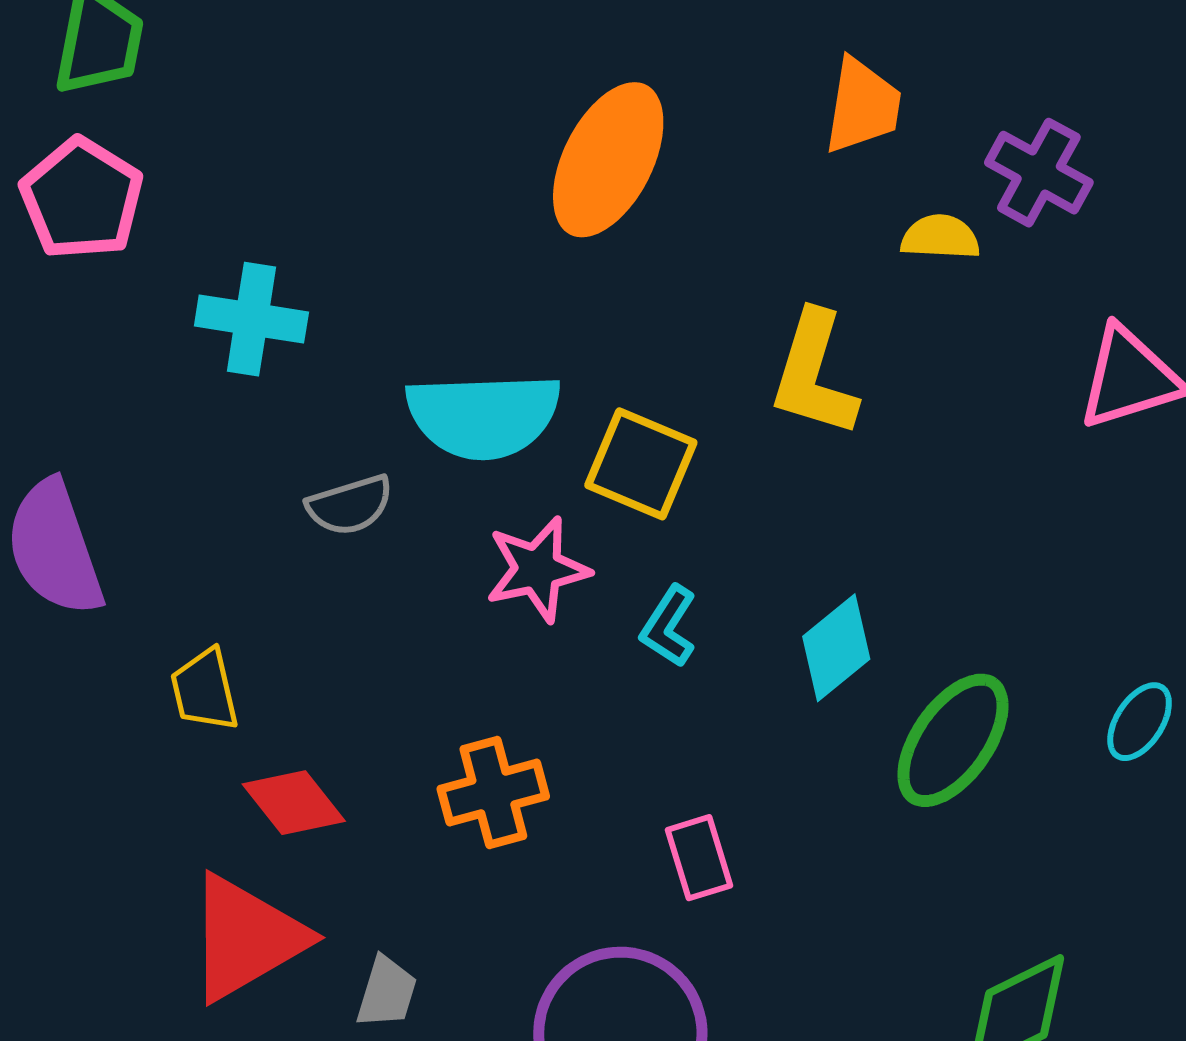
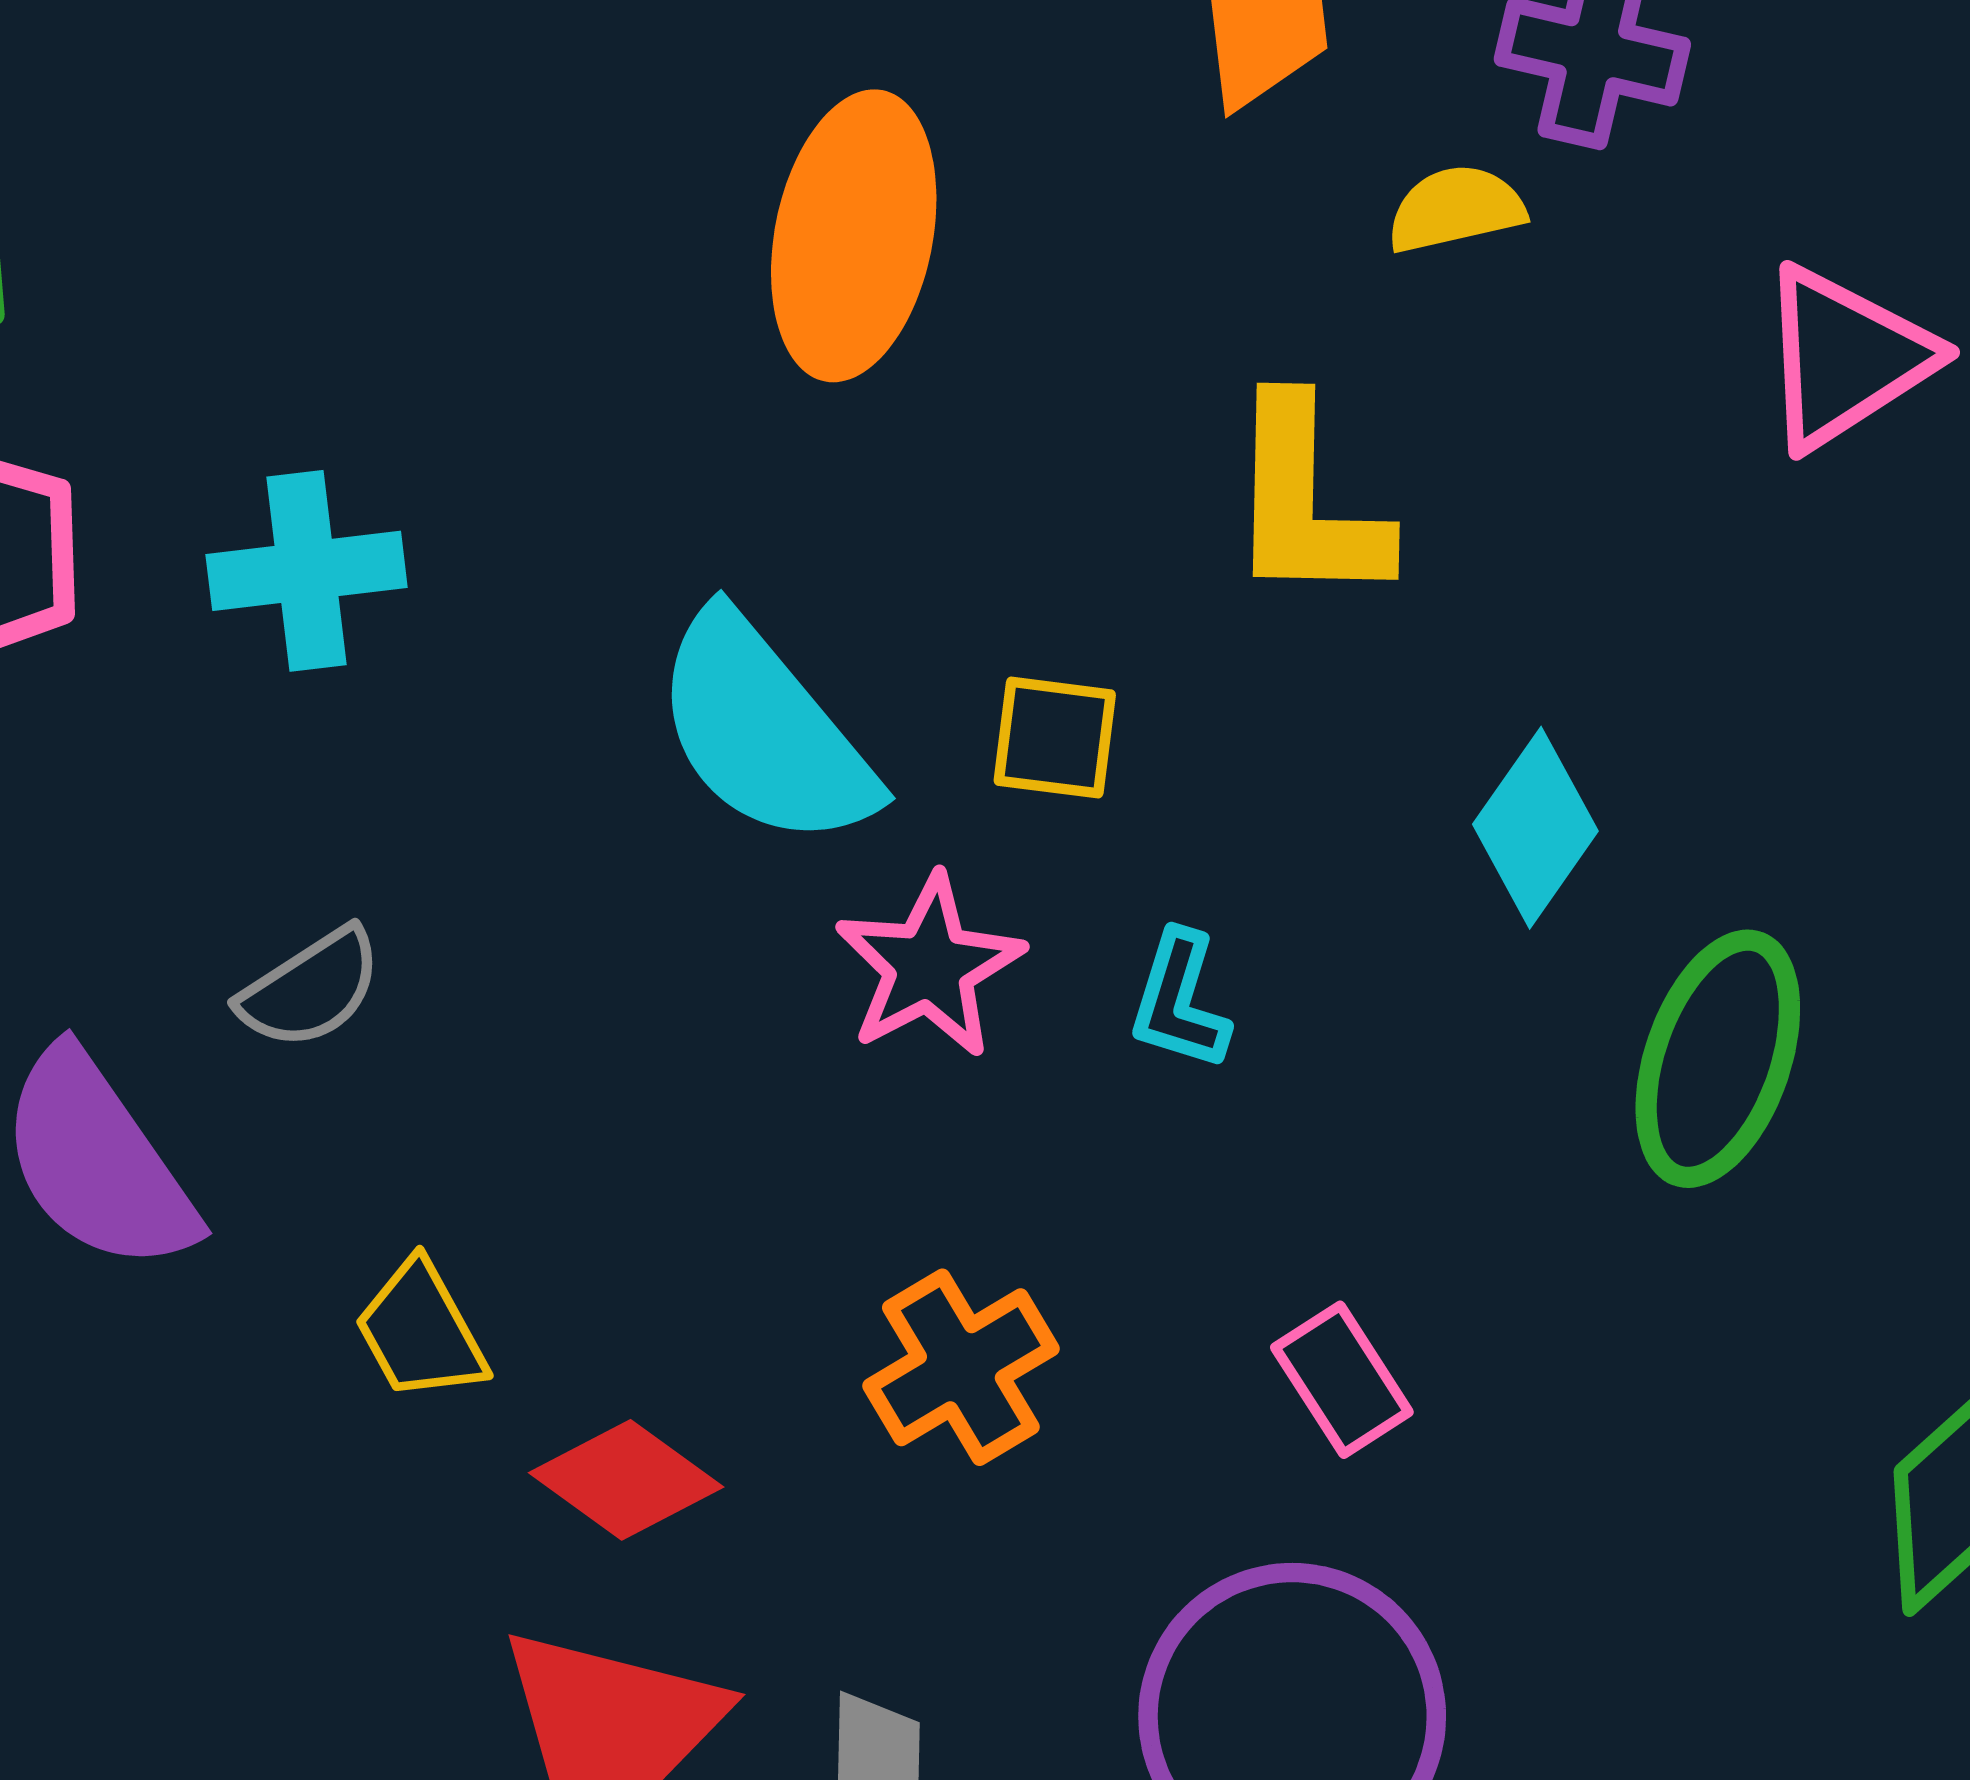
cyan cross: (251, 319) -> (307, 571), moved
cyan semicircle: (484, 416) -> (764, 731), turned 68
yellow square: (641, 464) -> (1055, 738), size x0.7
gray semicircle: (350, 505) -> (310, 989), moved
cyan diamond: (836, 648) -> (1535, 828), moved

